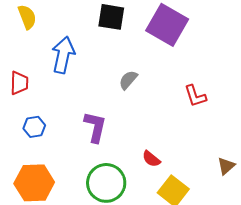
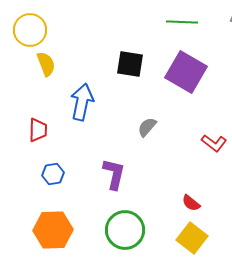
red L-shape: (195, 96) -> (214, 143), turned -35
red semicircle: (151, 159) -> (191, 203), moved

